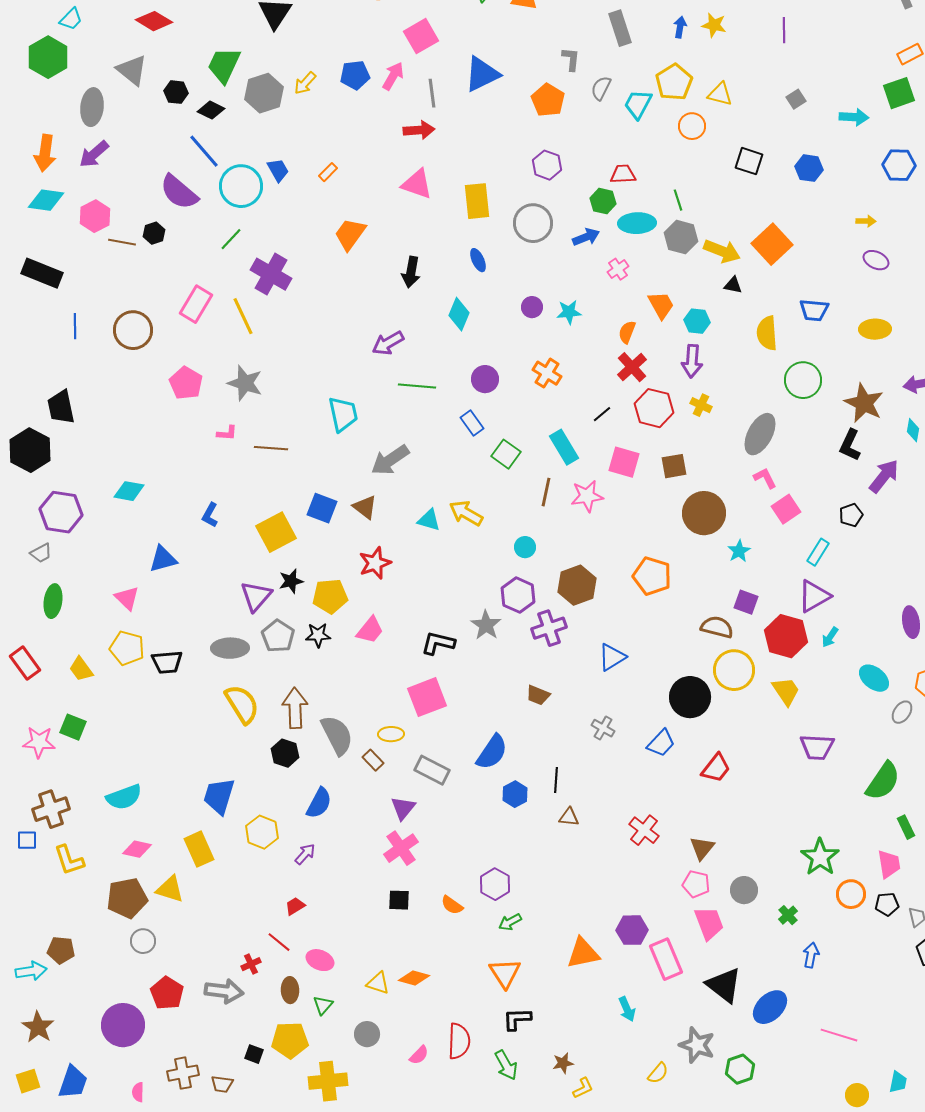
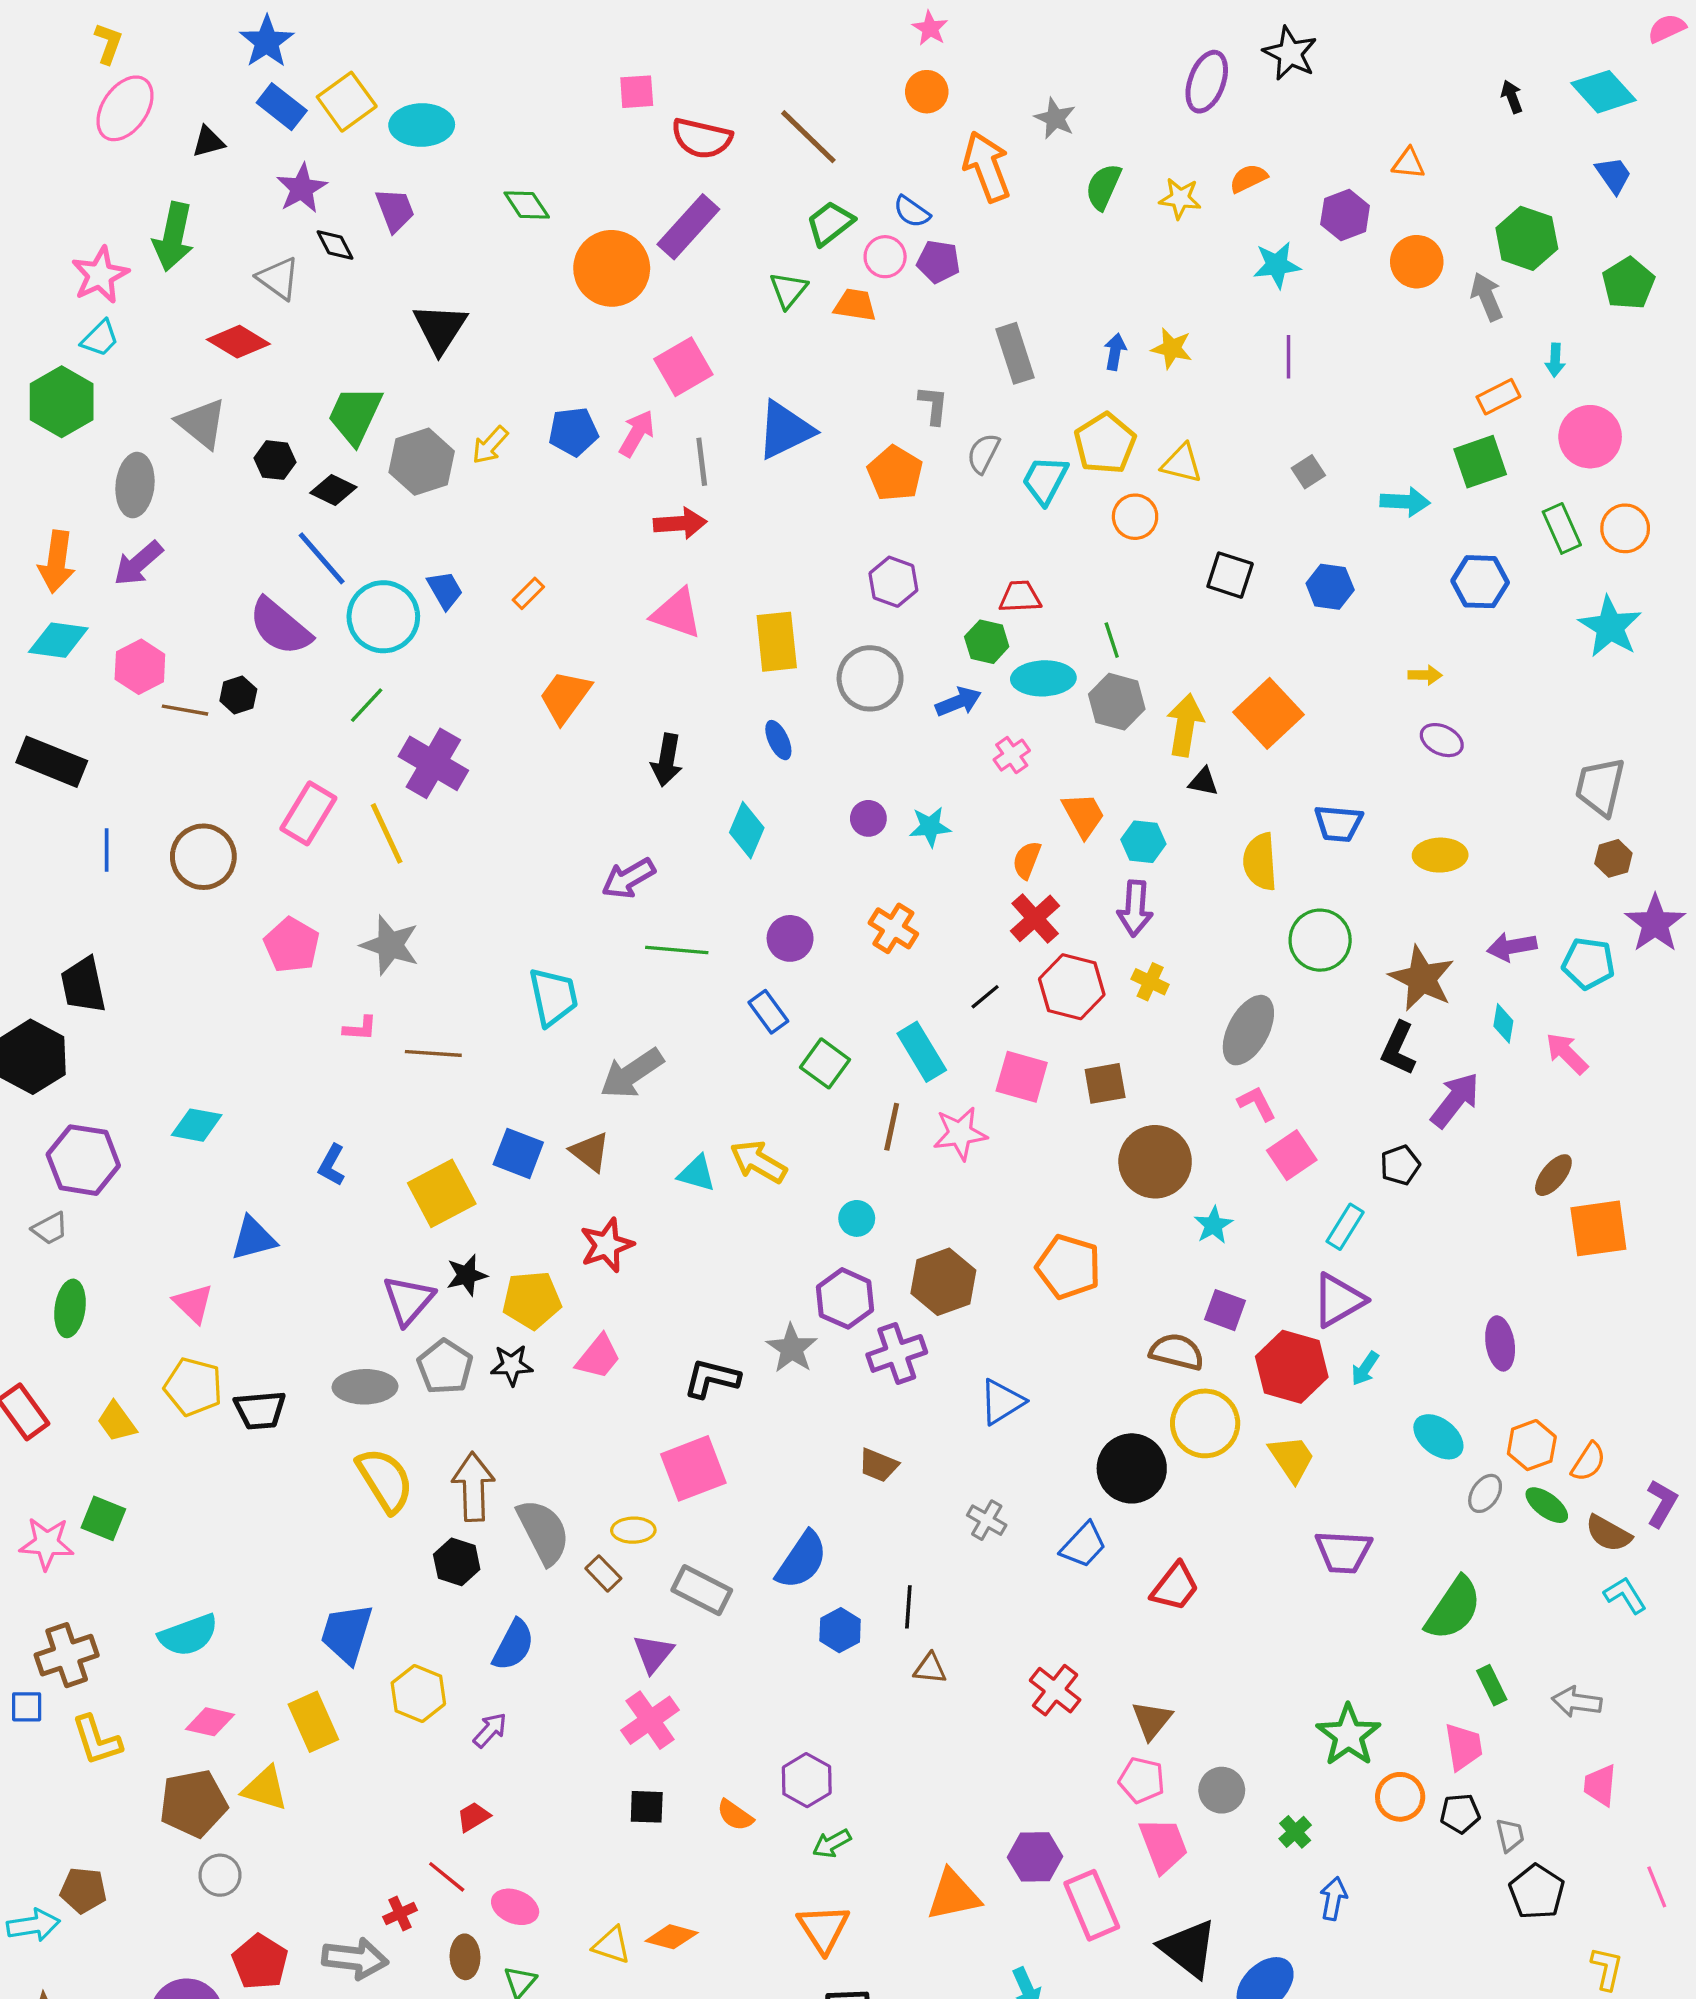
yellow arrow: (722, 251) -> (1185, 725), turned -102

